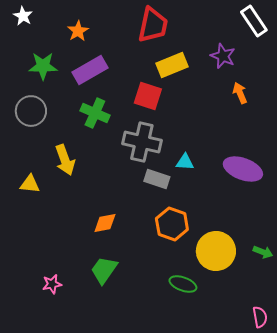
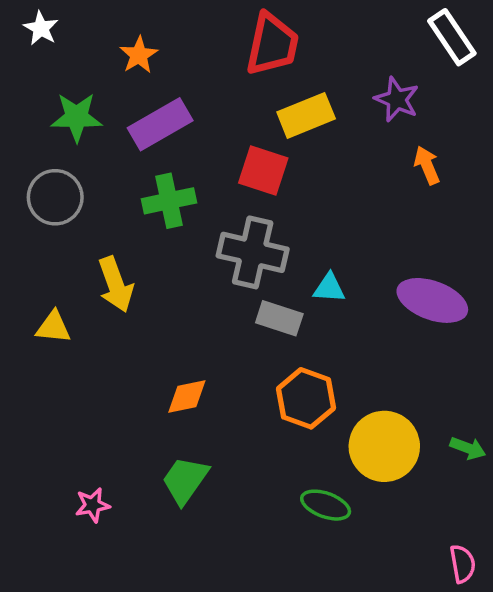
green cross: (95, 113) -> (169, 201), turned -36

